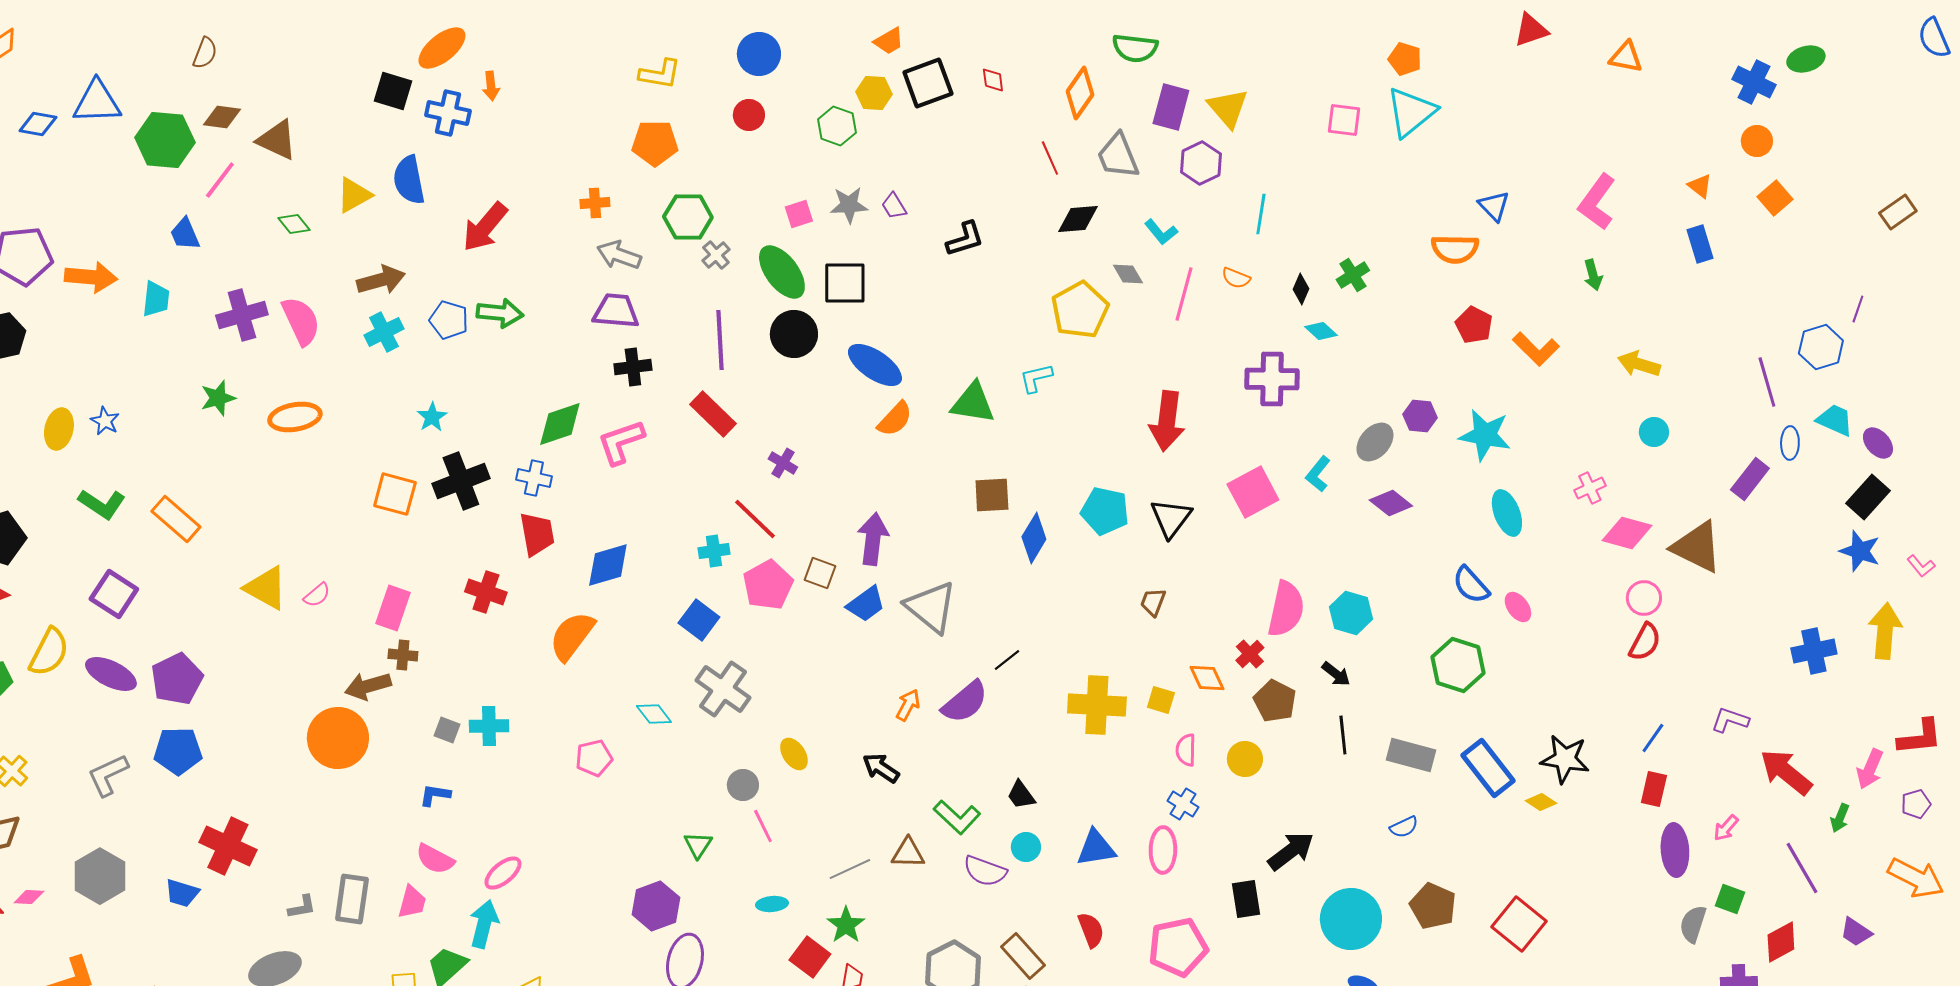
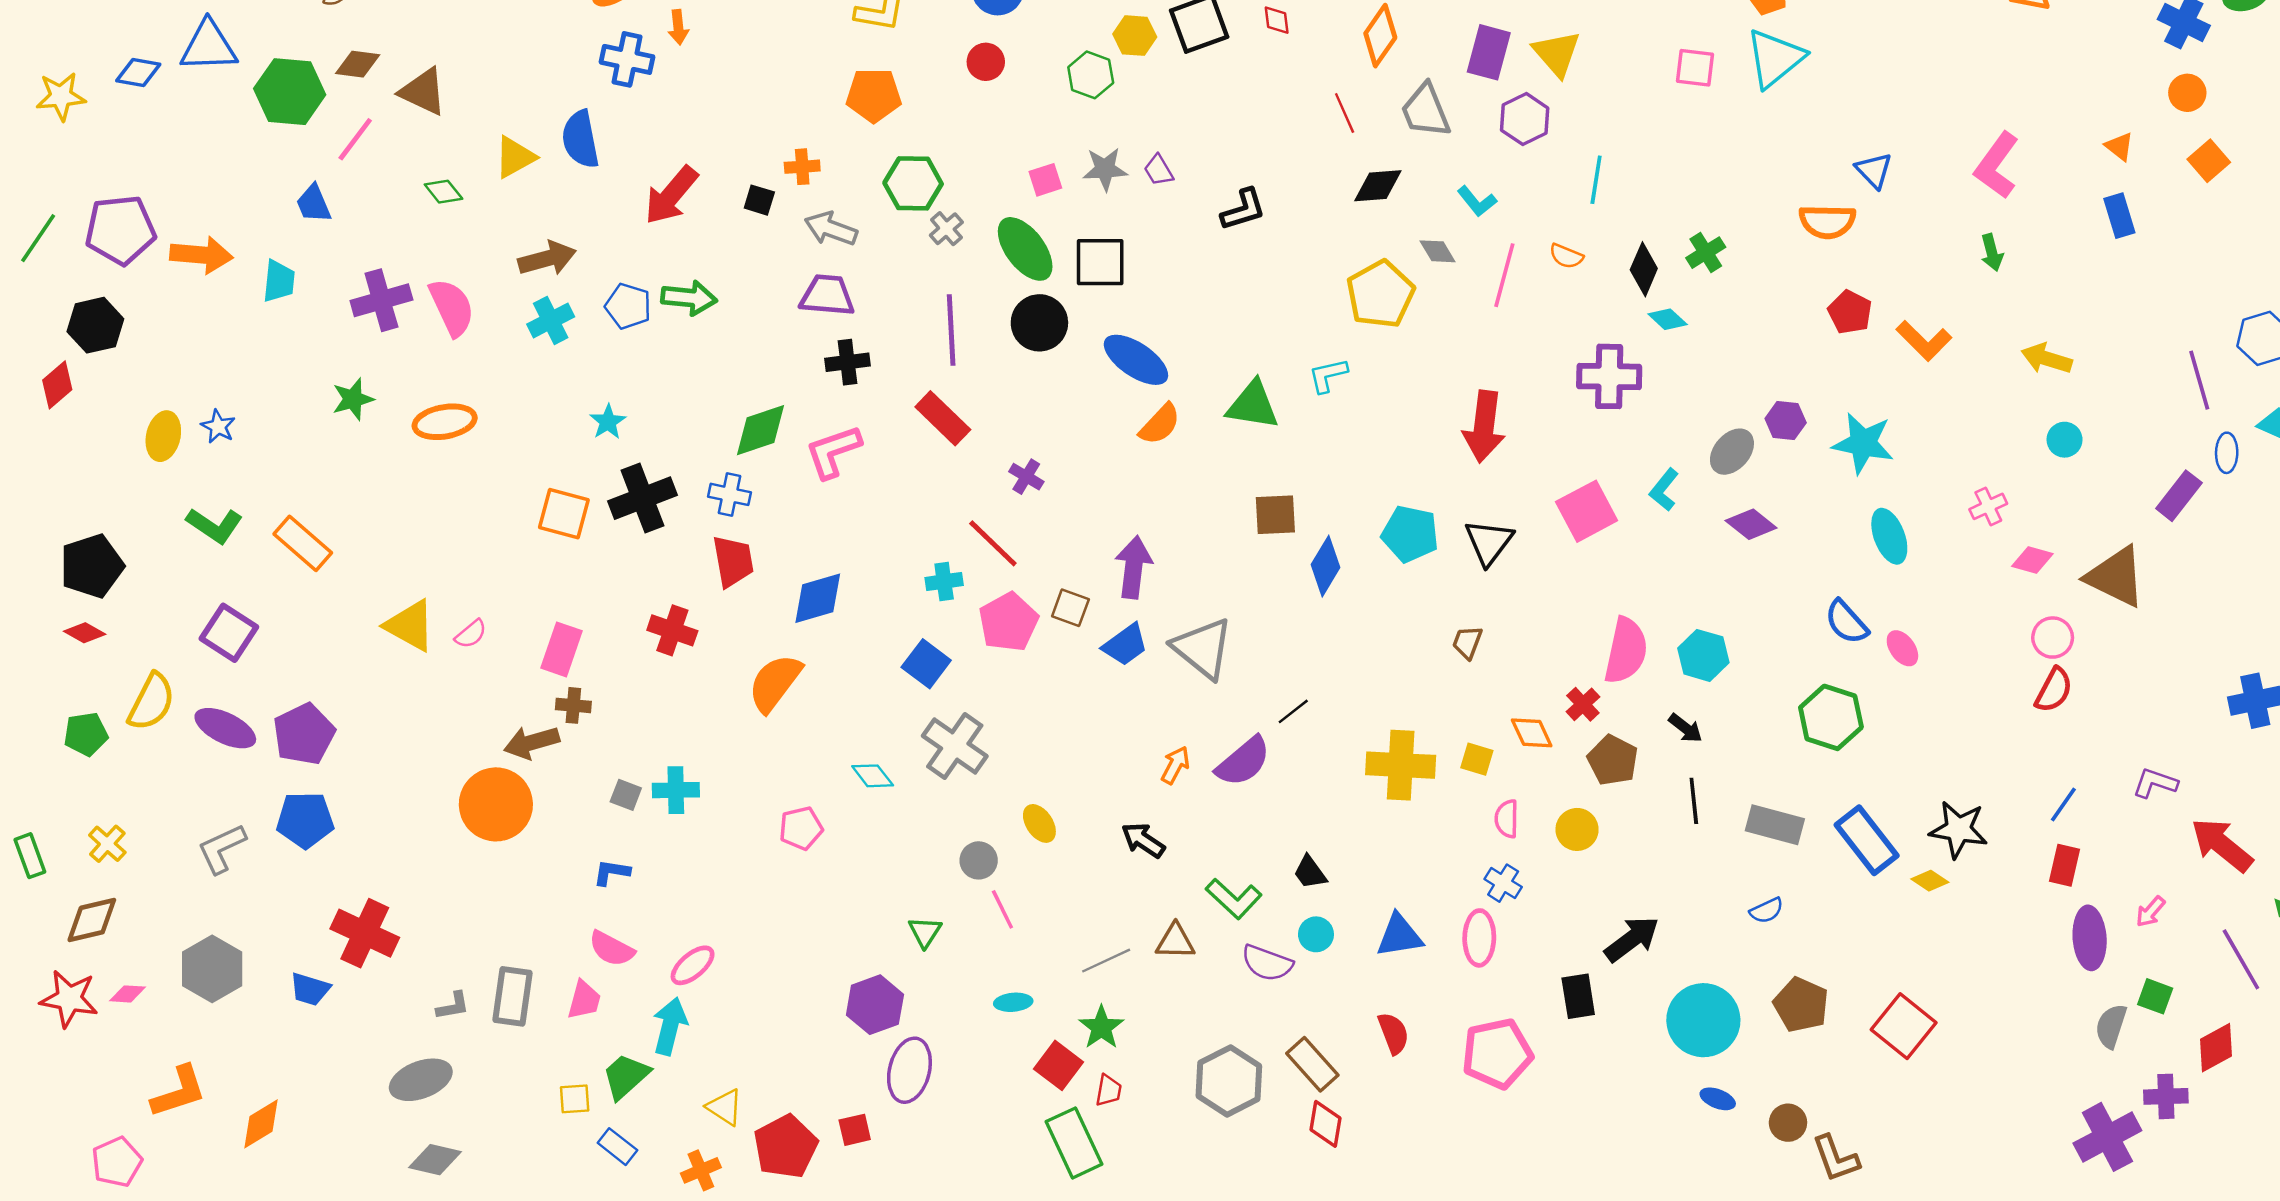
black square: (393, 91) -> (759, 200), moved, size x0.7
black diamond: (1301, 289) -> (1644, 269), size x1.4
pink diamond: (1627, 533) -> (2032, 560), size x0.7

